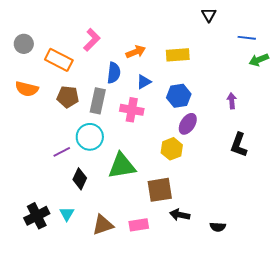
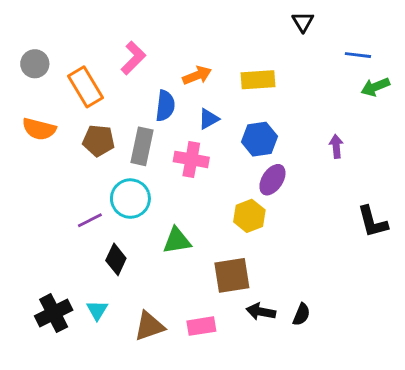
orange rectangle: (59, 60) -> (86, 87), turned 32
black L-shape: (239, 145) -> (372, 222), moved, turned -35
green triangle: (122, 166) -> (177, 241), size x0.7
black semicircle: (218, 227) -> (301, 314), moved, turned -70

